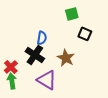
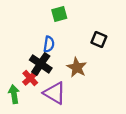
green square: (72, 14) -> (59, 14), moved
red cross: (11, 67) -> (30, 78), moved

